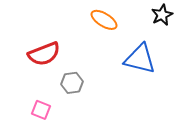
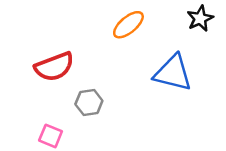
orange ellipse: (104, 20) -> (128, 25), turned -72

